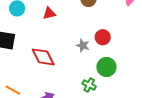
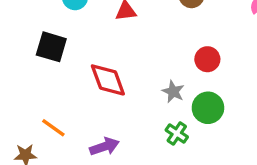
gray star: (83, 45) -> (173, 92), moved

